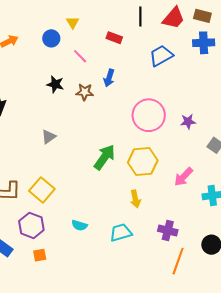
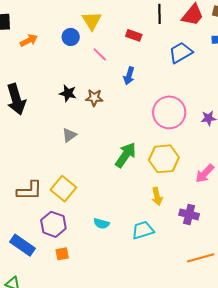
yellow triangle: (73, 22) -> (92, 21), size x1.5
black star: (55, 84) -> (68, 93), moved
brown star: (85, 92) -> (94, 98), moved
purple cross: (168, 231) -> (189, 214), moved
orange line: (178, 261) -> (201, 258), turned 56

